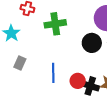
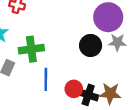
green cross: (55, 24) -> (31, 49), moved

